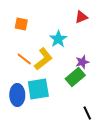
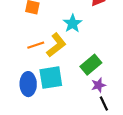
orange line: (24, 59) -> (36, 45), turned -56
purple star: (82, 62) -> (98, 85), moved

